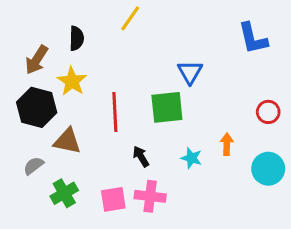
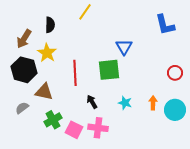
orange arrow: (227, 144) -> (153, 103), moved
green cross: (64, 193) -> (53, 120), moved
pink square: (113, 199) -> (74, 130), turned 36

